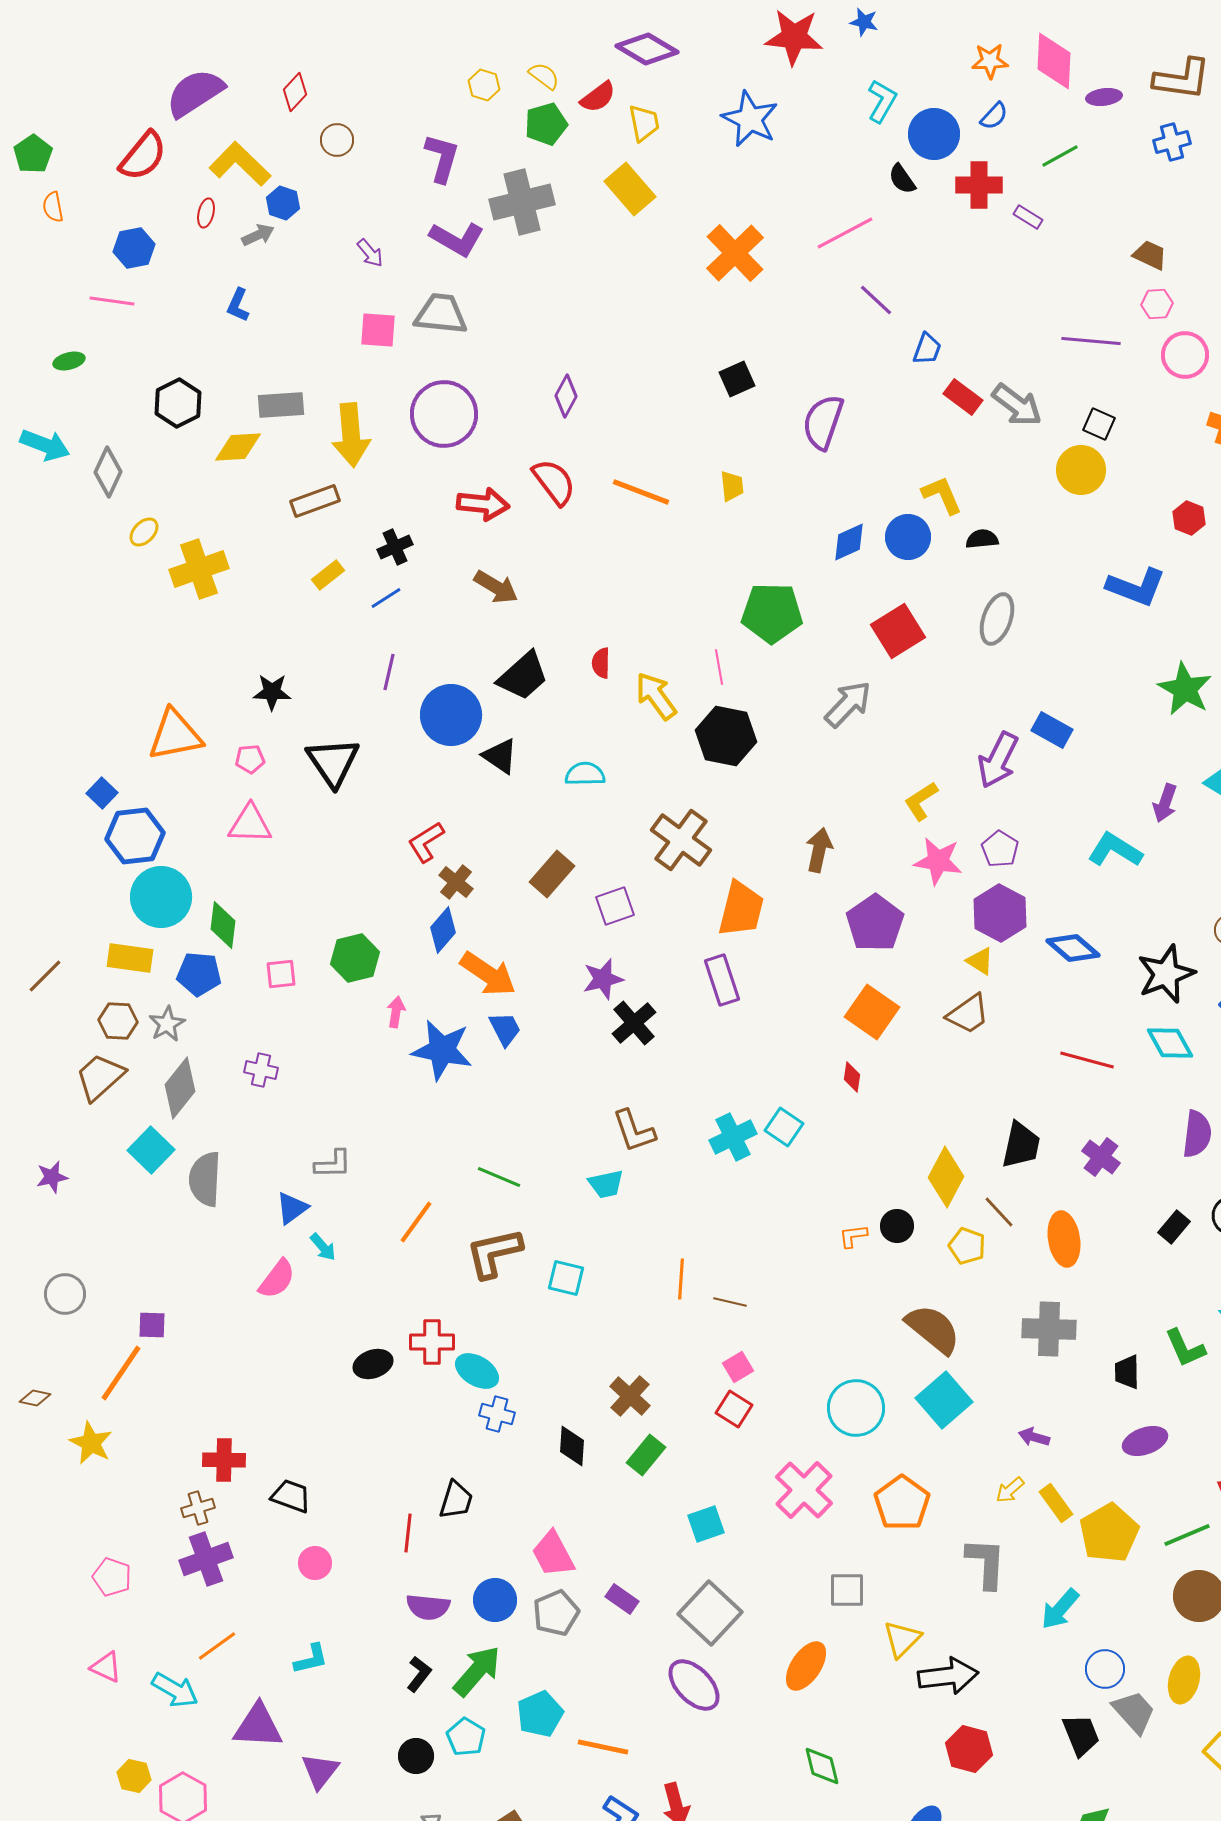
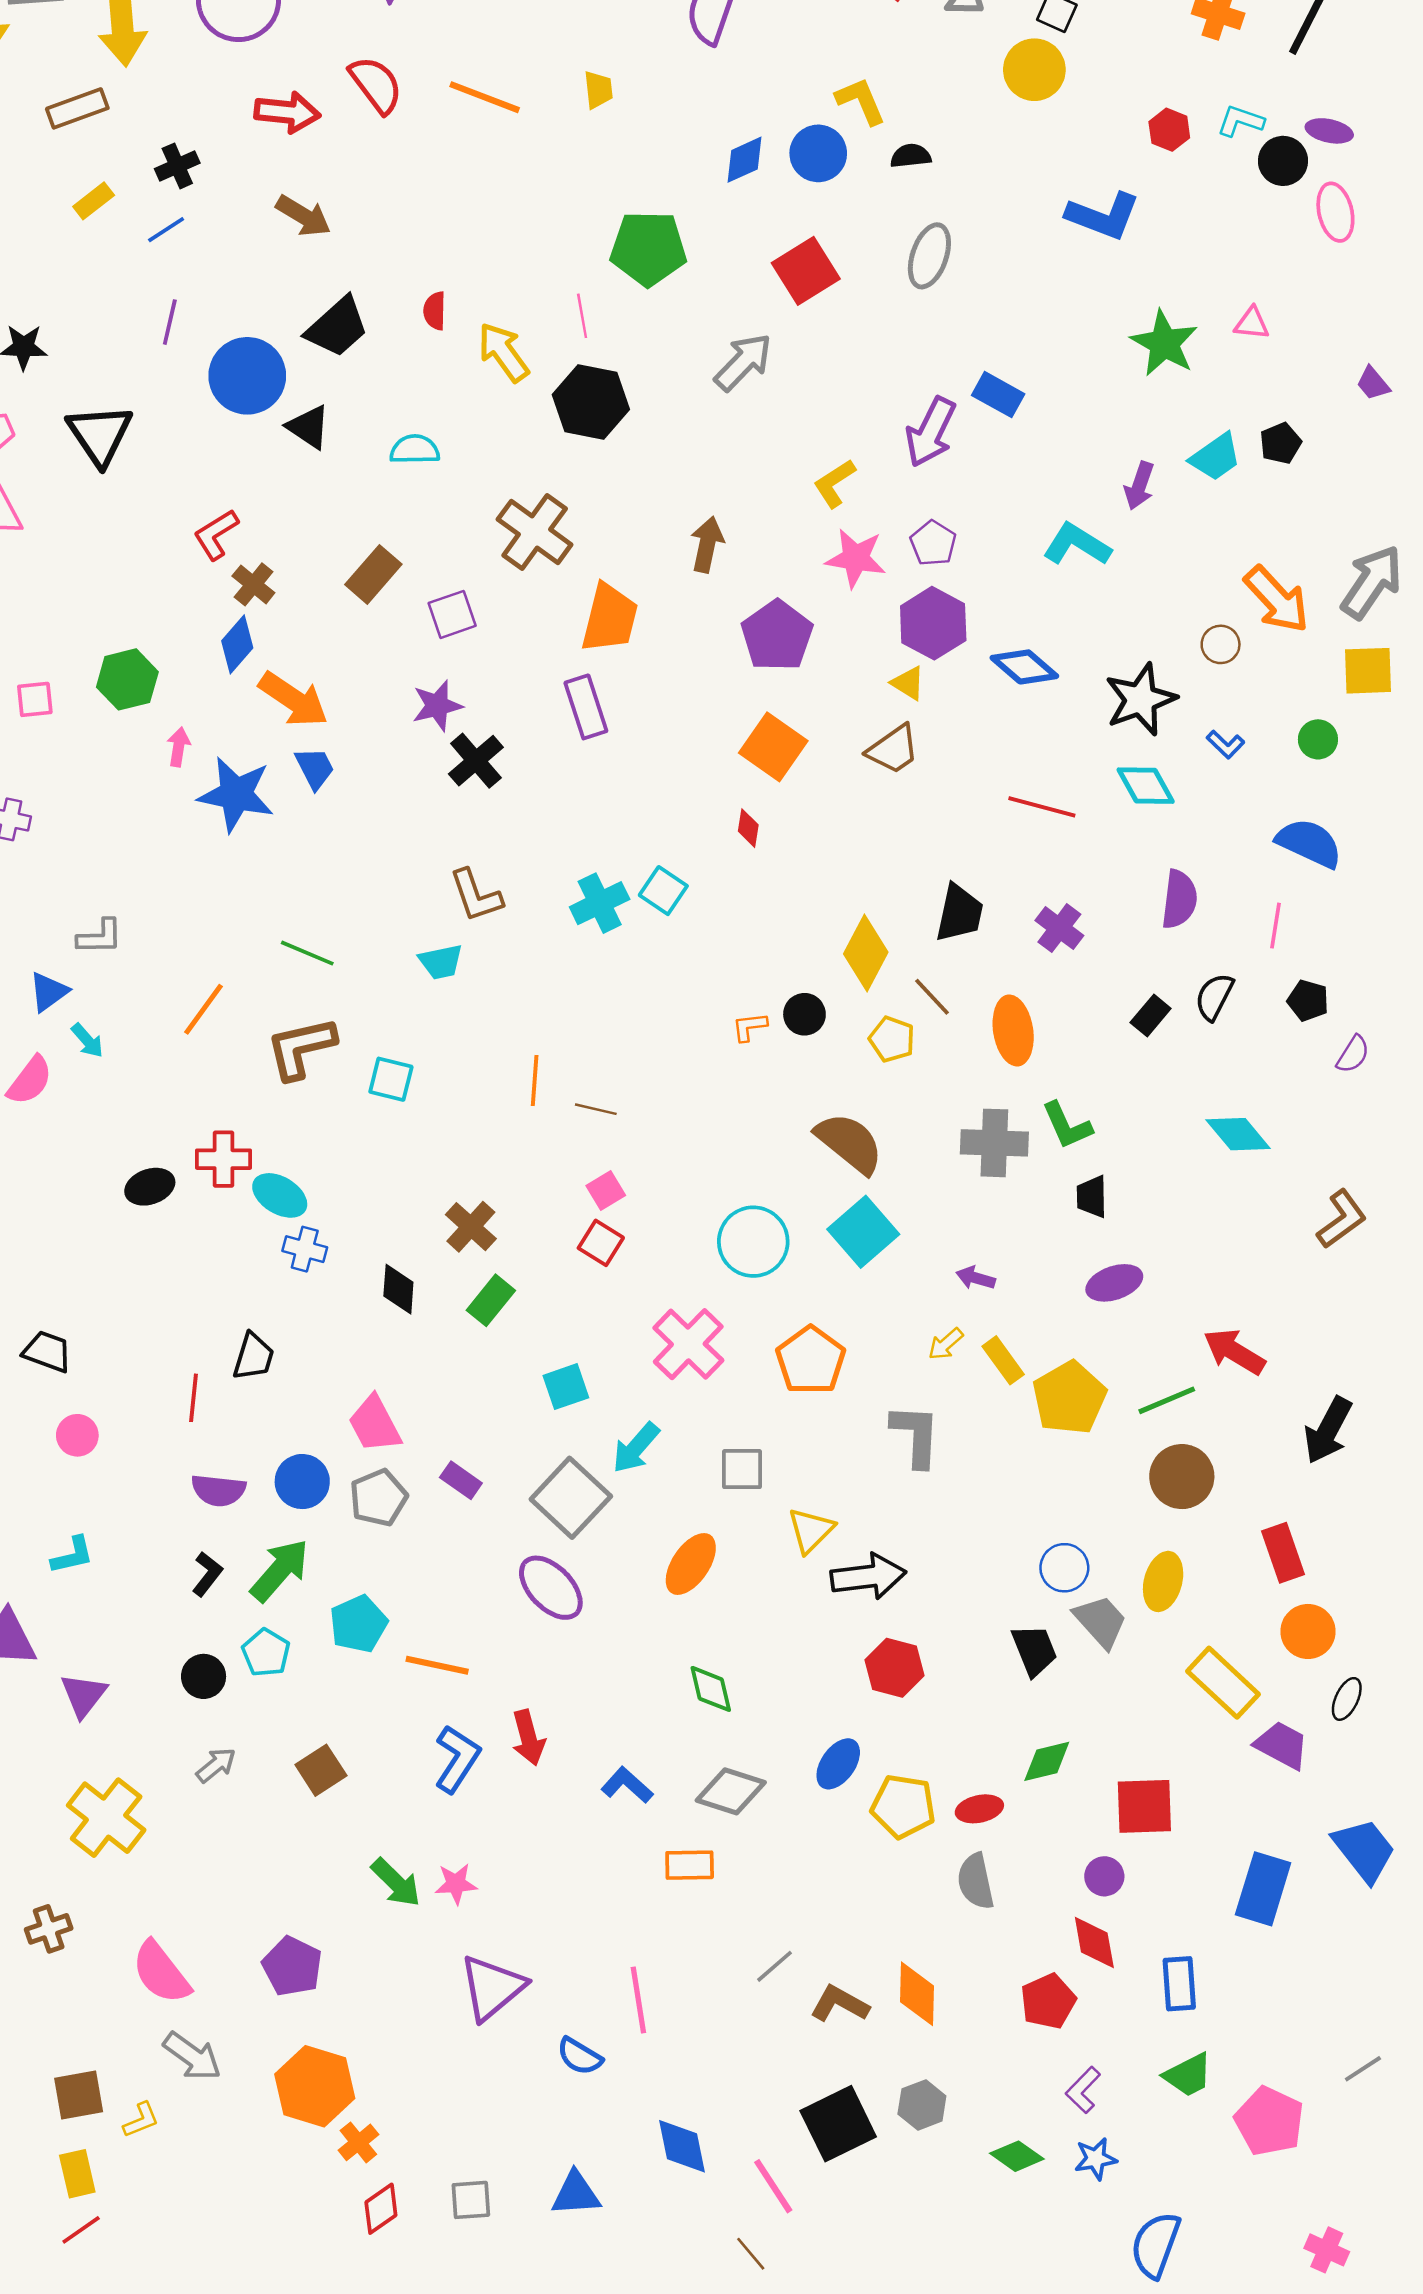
green L-shape: (1185, 1348) -> (1067, 1125), moved
cyan arrow: (1060, 1609) -> (636, 1448), moved

